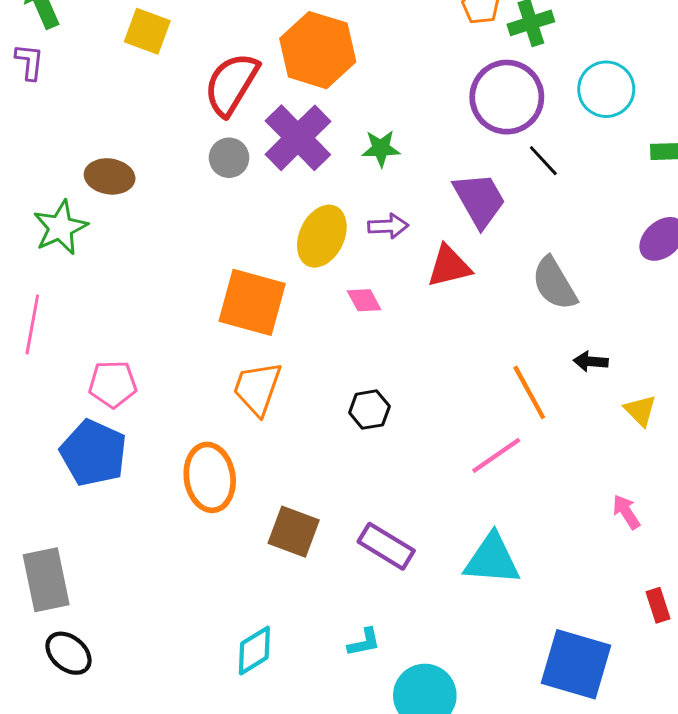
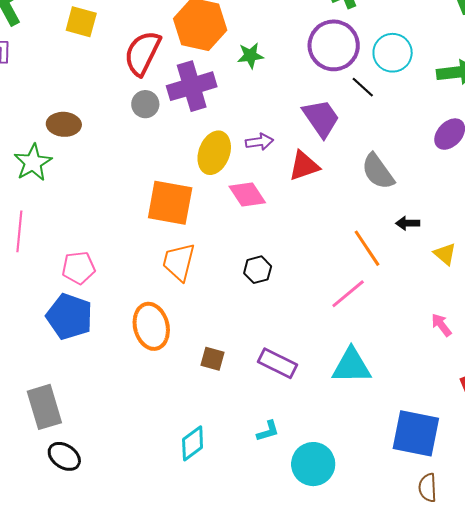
cyan circle: (606, 89) -> (393, 53), moved
purple cross: (298, 138) -> (192, 86), turned 33
green star: (381, 148) -> (250, 56), moved
pink diamond: (364, 300) -> (247, 194), size x1.5
brown square: (294, 532) -> (213, 359), size x0.7

